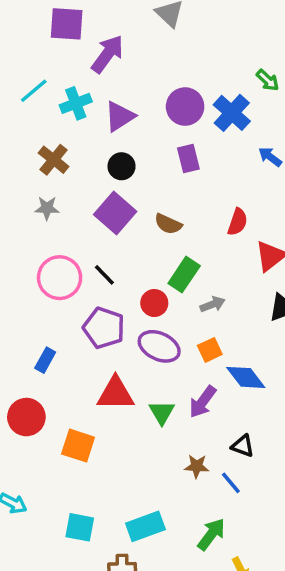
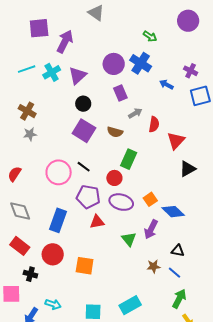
green arrow: (268, 80) -> (150, 36), moved
cyan line: (34, 91) -> (27, 69), turned 30
brown cross: (54, 160) -> (27, 111), moved
gray star: (47, 208) -> (30, 134), moved
gray arrow: (213, 304) -> (135, 113), moved
blue rectangle: (45, 360) -> (58, 220), size x1.6
red triangle: (115, 394) -> (97, 222), moved, size x0.7
green arrow: (211, 534) -> (179, 299), moved

